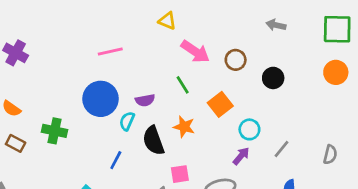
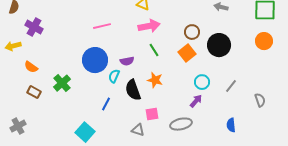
pink arrow: (195, 52) -> (149, 26), moved, turned -45
black circle: (273, 78) -> (219, 45), size x1.5
orange square: (220, 104) -> (187, 53), moved
green cross: (55, 131) -> (62, 83), turned 36
gray line: (281, 149) -> (231, 86), moved
gray semicircle: (330, 155) -> (260, 100), turned -32

